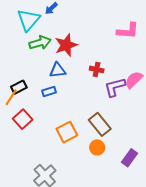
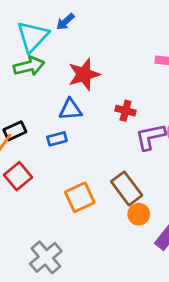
green arrow: (40, 43) -> (29, 66), moved
orange circle: (97, 147) -> (139, 214), moved

